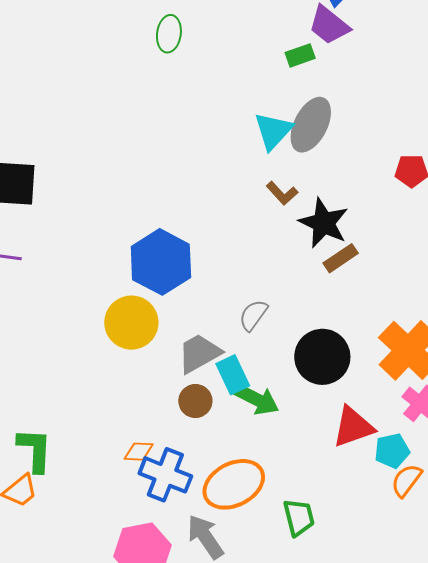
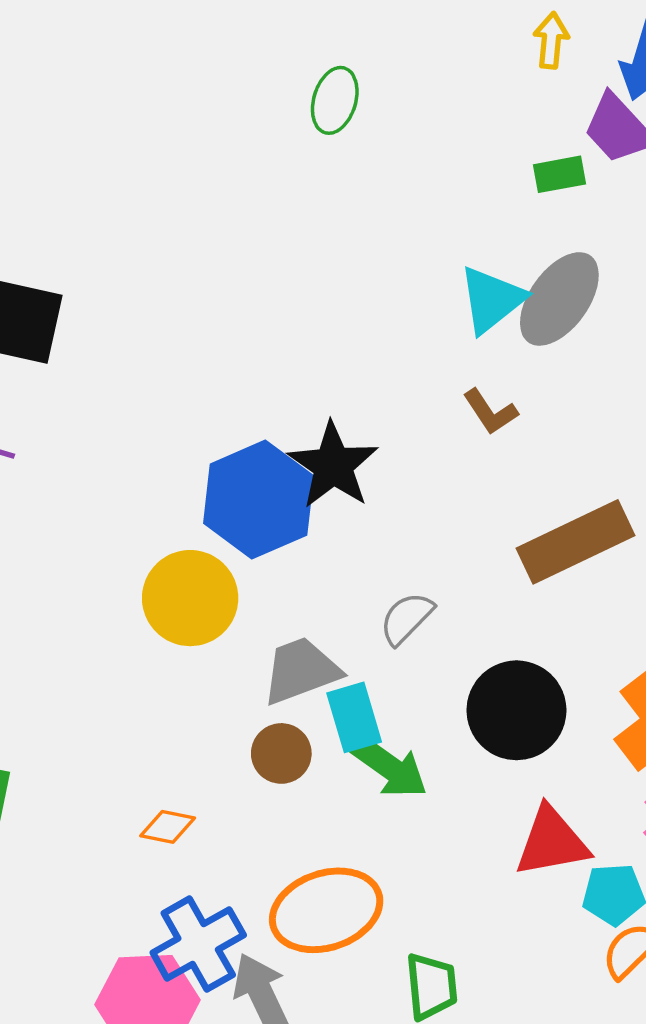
black star: (324, 223) -> (333, 465), moved
brown rectangle: (341, 258) -> (575, 542), size x1.8
blue cross: (165, 475) -> (198, 944), moved, turned 30

